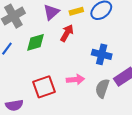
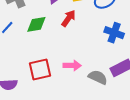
blue cross: (102, 54) -> (114, 33), moved
gray semicircle: (102, 88) -> (98, 77), turned 90

